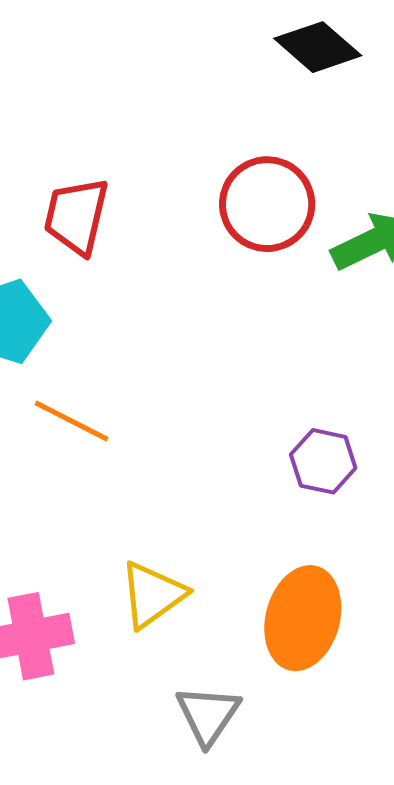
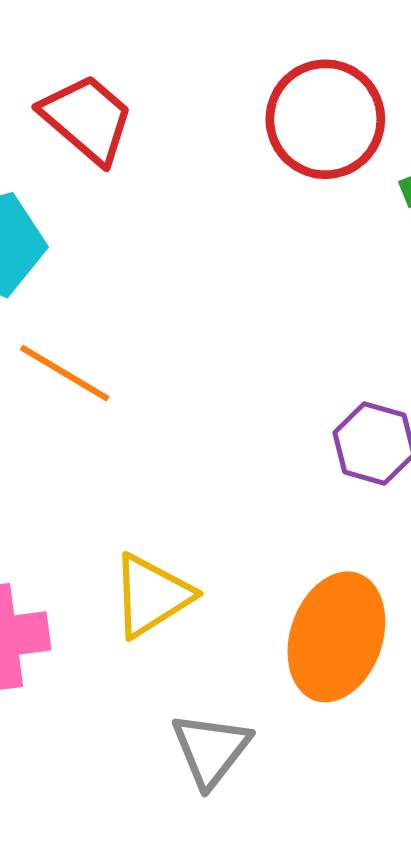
red trapezoid: (76, 216) -> (87, 119), turned 114

